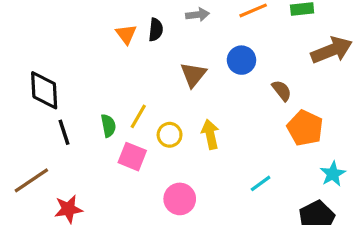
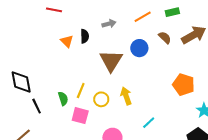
brown triangle: (193, 75) -> (111, 61), size x1.4
brown semicircle: (282, 91) -> (165, 38), moved
cyan line: (261, 183) -> (149, 123), moved

